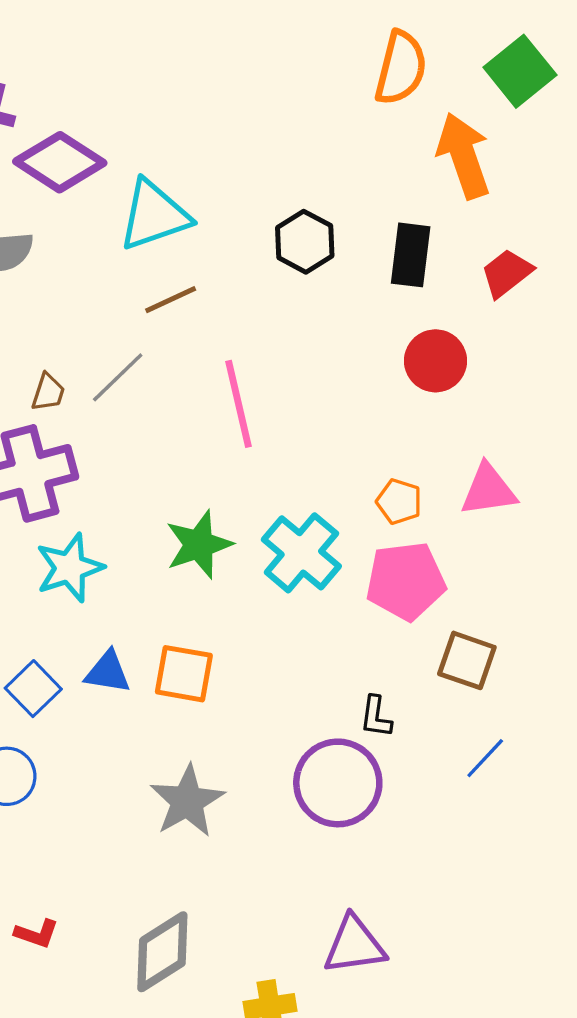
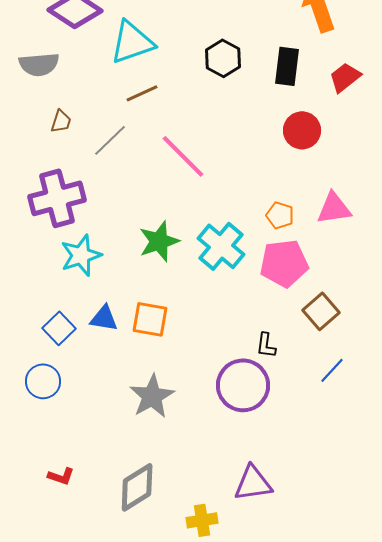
brown trapezoid: (48, 392) -> (61, 121), moved
pink line: (239, 404) -> (183, 156), turned -32
brown square: (467, 660) -> (321, 311), turned 30

